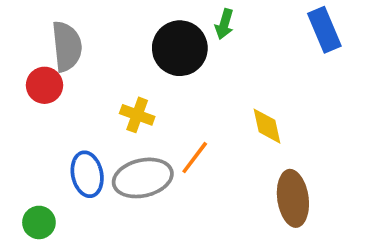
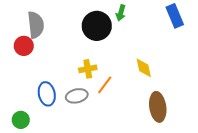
yellow cross: (137, 115) -> (88, 69), moved, turned -30
gray ellipse: (143, 178) -> (77, 96), size x0.7

